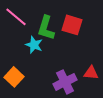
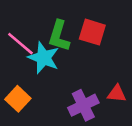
pink line: (16, 17) -> (20, 44), moved
cyan star: (34, 45) -> (44, 58), size x1.4

